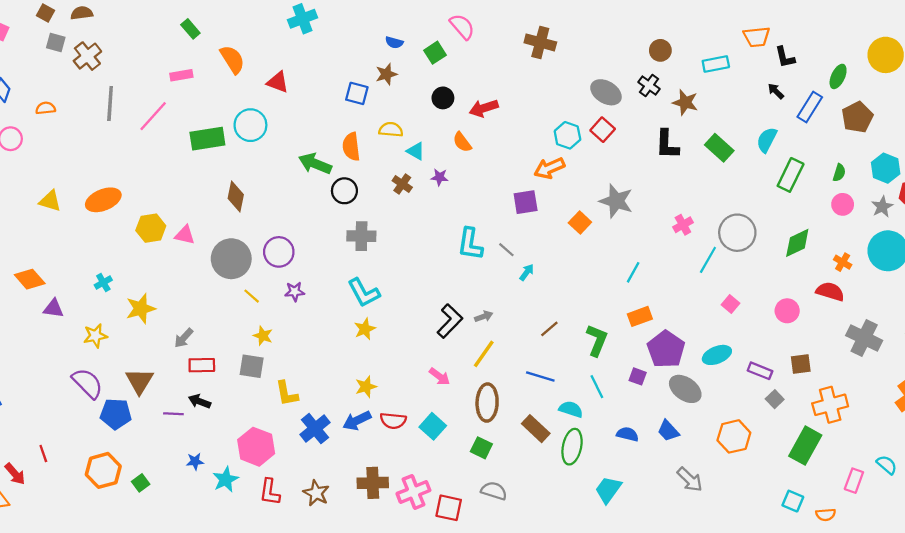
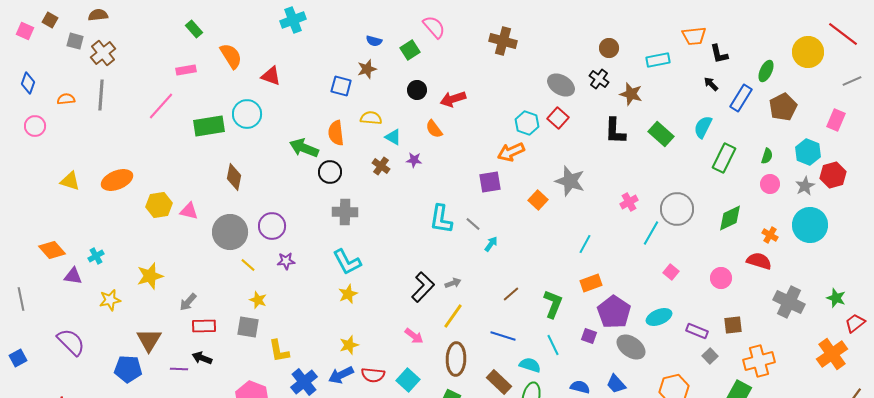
brown square: (46, 13) -> (50, 20), moved
gray line: (110, 104) -> (101, 95), moved
cyan cross: (103, 282) -> (96, 256), moved
purple semicircle: (87, 383) -> (71, 342), moved

